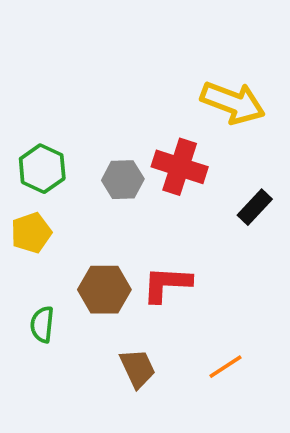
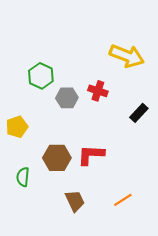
red cross: (180, 167) -> (98, 91), size x0.7
green hexagon: (42, 169) -> (41, 76), moved

